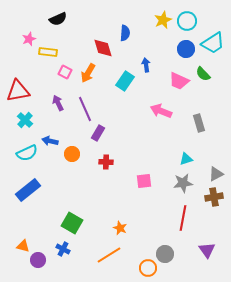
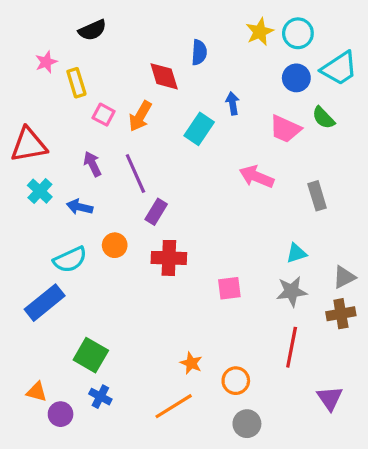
yellow rectangle: (48, 52) -> (76, 83), turned 66
blue arrow: (50, 141) -> (80, 207), moved
cyan semicircle: (27, 153) -> (70, 260), moved
red cross: (106, 162) -> (169, 258), size x1.5
green square: (72, 223) -> (91, 355), moved
gray circle: (165, 254) -> (247, 424), moved
orange circle: (148, 268) -> (236, 381), moved

